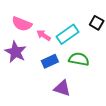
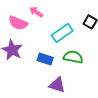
pink arrow: (44, 35) -> (36, 12), moved
blue rectangle: (50, 61) -> (45, 59), turned 42

